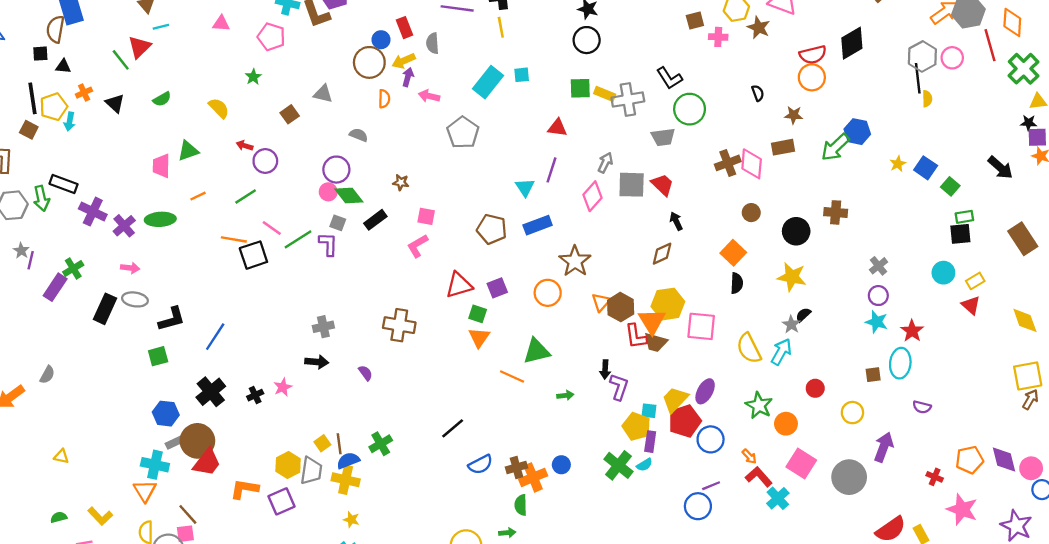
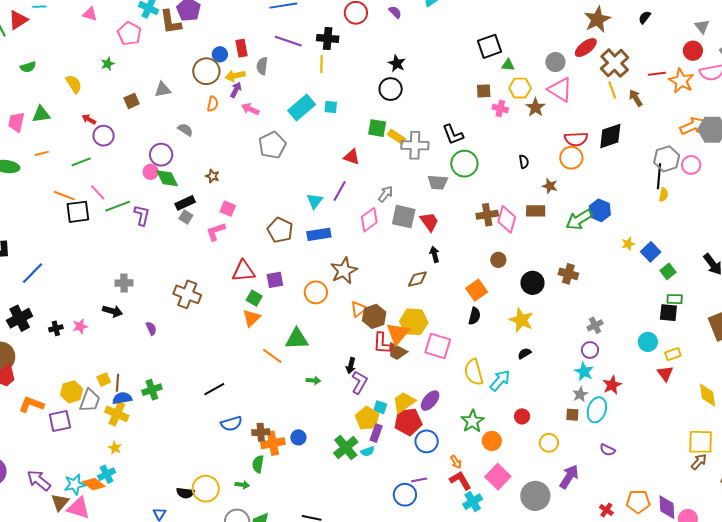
gray triangle: (323, 94) -> (163, 90), turned -36
gray square: (338, 223) -> (186, 217), moved
gray star: (791, 324) -> (580, 394), moved

